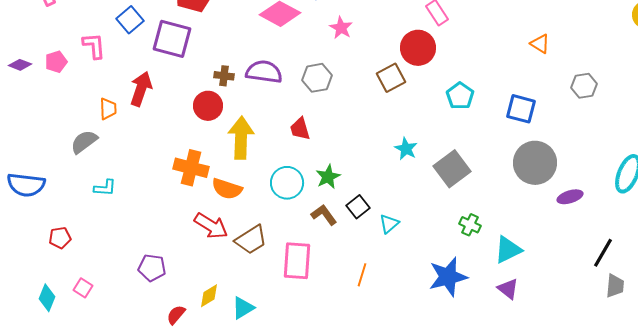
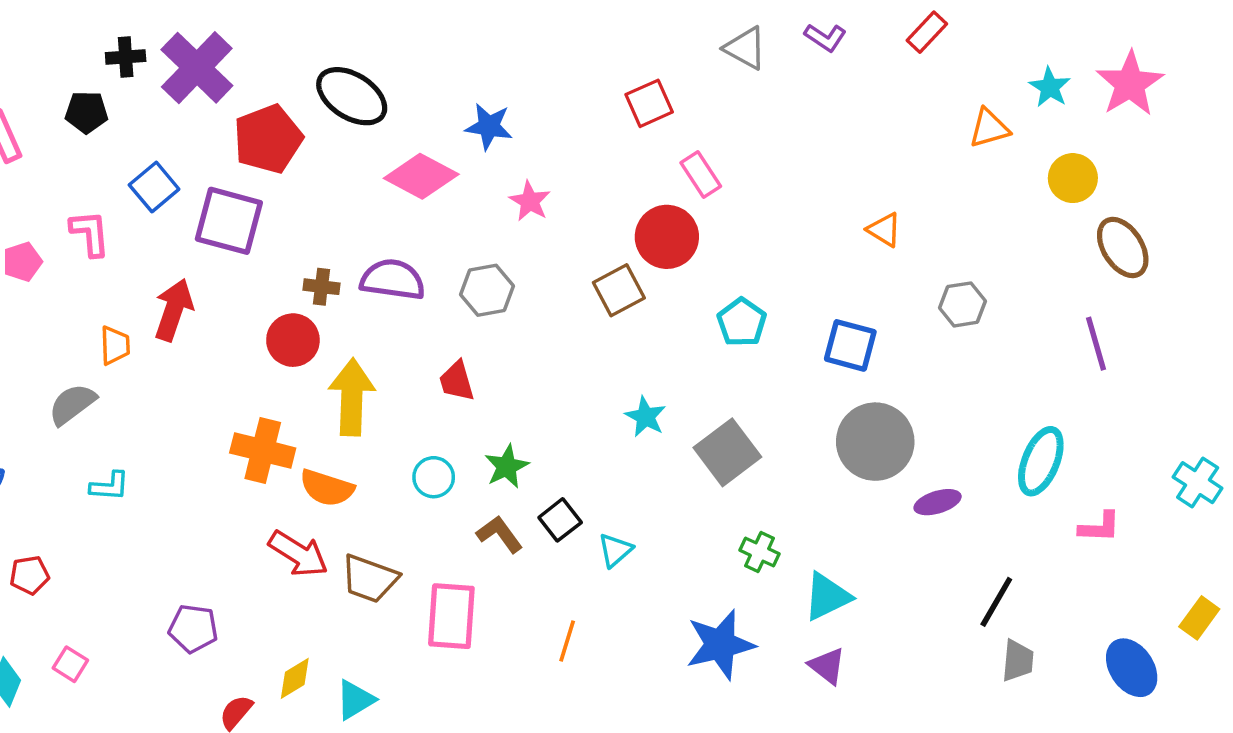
cyan circle: (287, 183) -> (434, 477), size x0.7
brown trapezoid: (251, 240) -> (370, 579), turned 52

